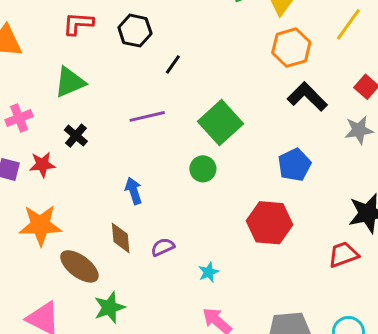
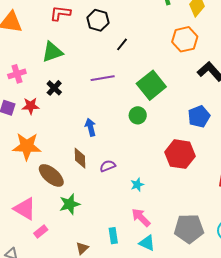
orange hexagon: (291, 48) -> (185, 39), moved

